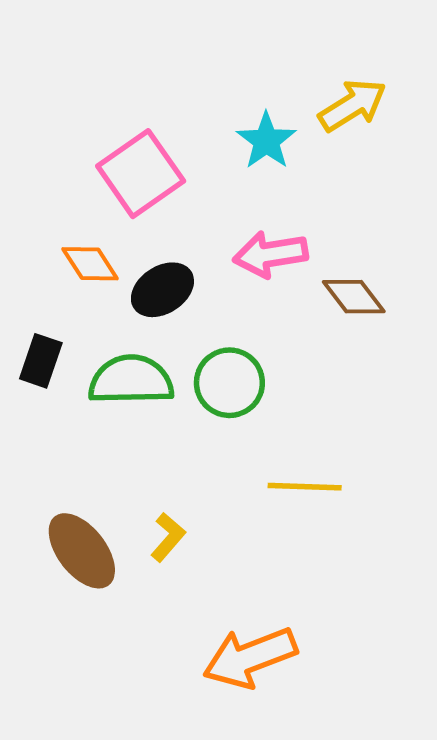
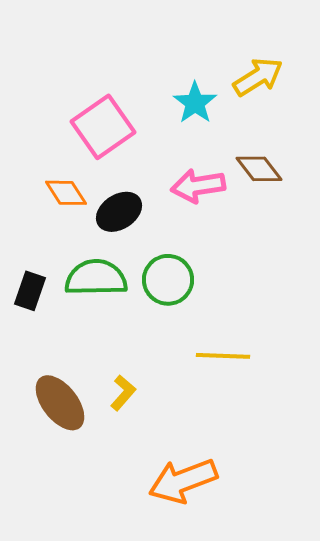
brown diamond: (354, 297) -> (259, 169), moved
black rectangle: (41, 361) -> (30, 291), moved

